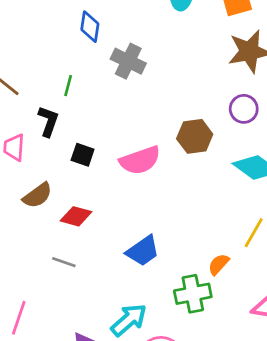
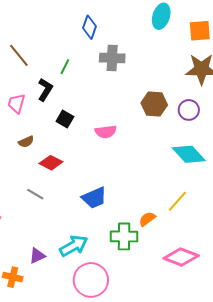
gray cross: (128, 61) -> (112, 58), turned -35
brown hexagon: (195, 136) -> (154, 104), moved
pink semicircle: (140, 160) -> (106, 132), size x0.7
brown semicircle: (37, 195) -> (26, 142), size x0.7

